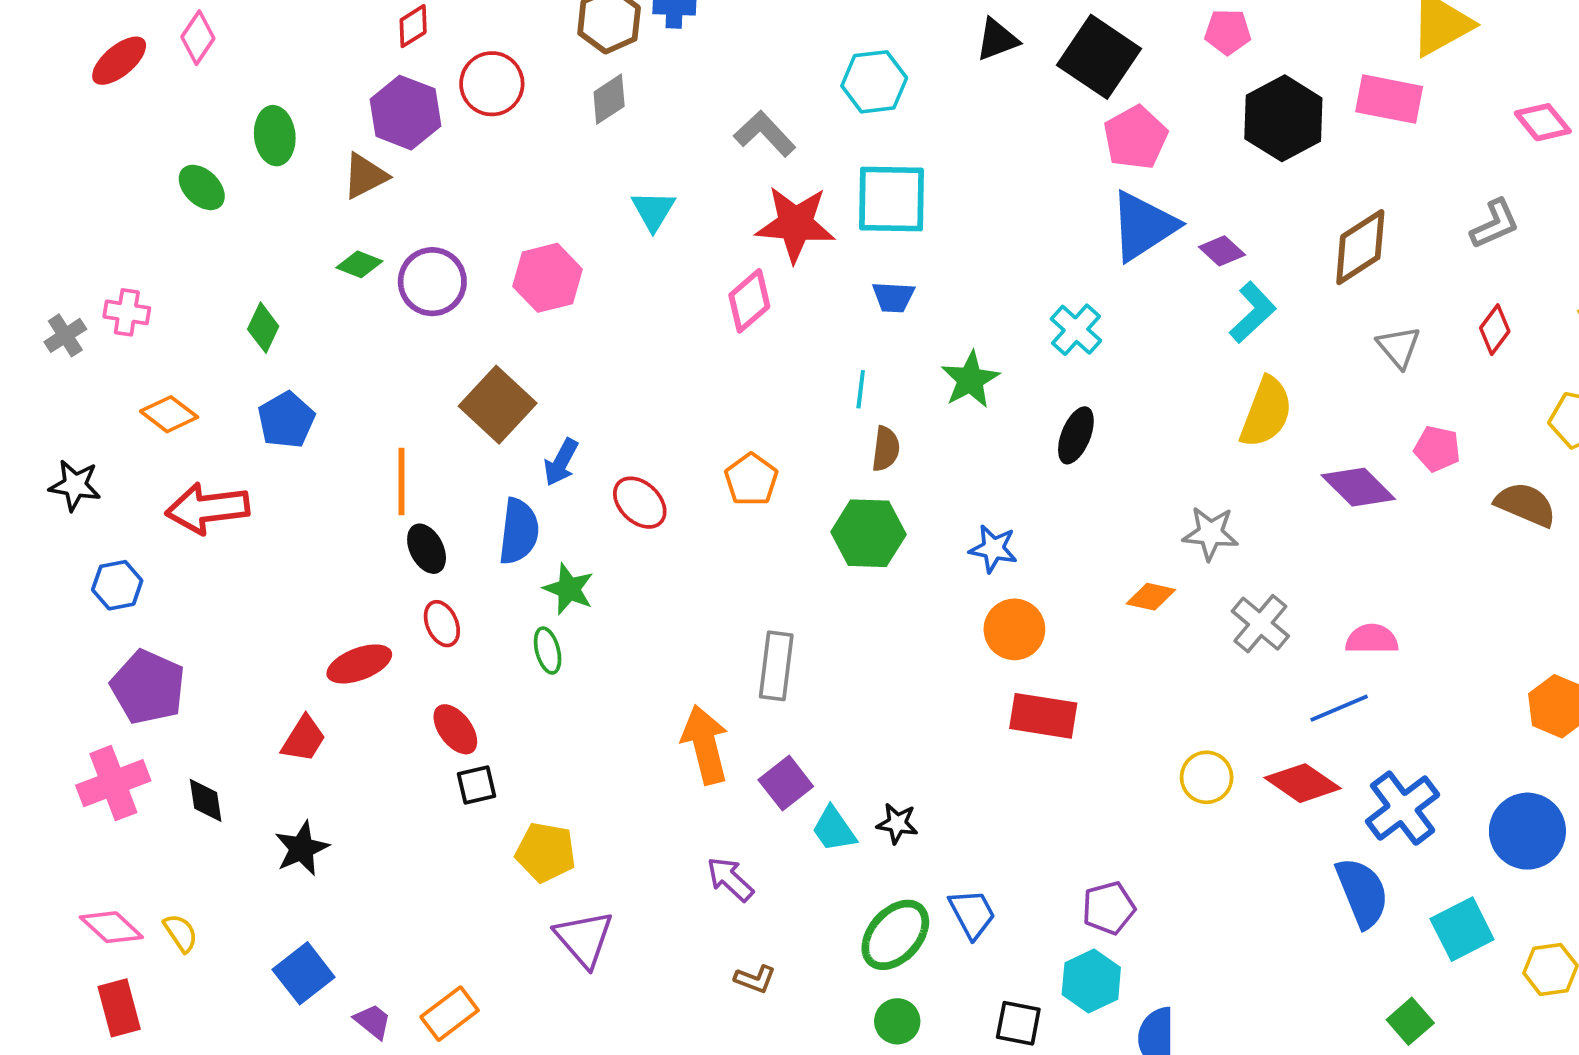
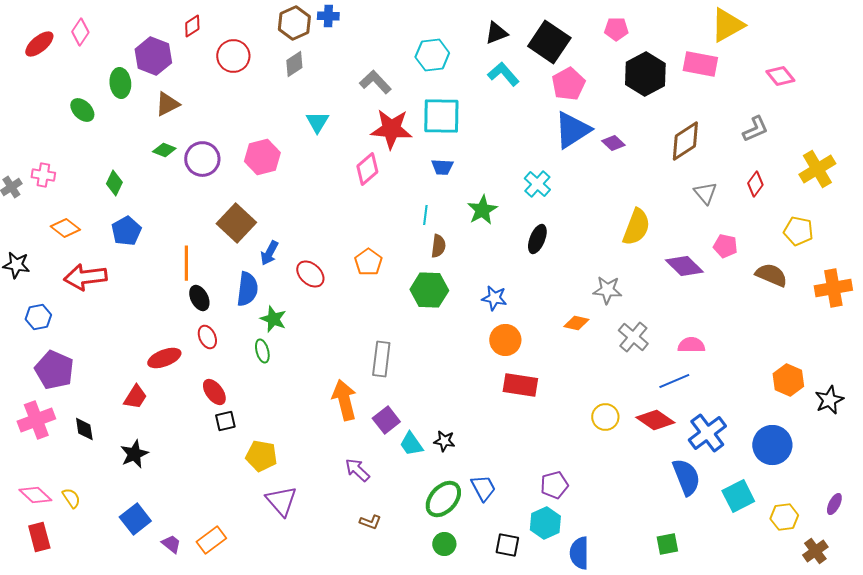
purple hexagon: (405, 113) -> (153, 56), moved
cyan L-shape: (1253, 312) -> (503, 74), moved, turned -88
green square: (1410, 1021) -> (667, 544), moved, turned 30

